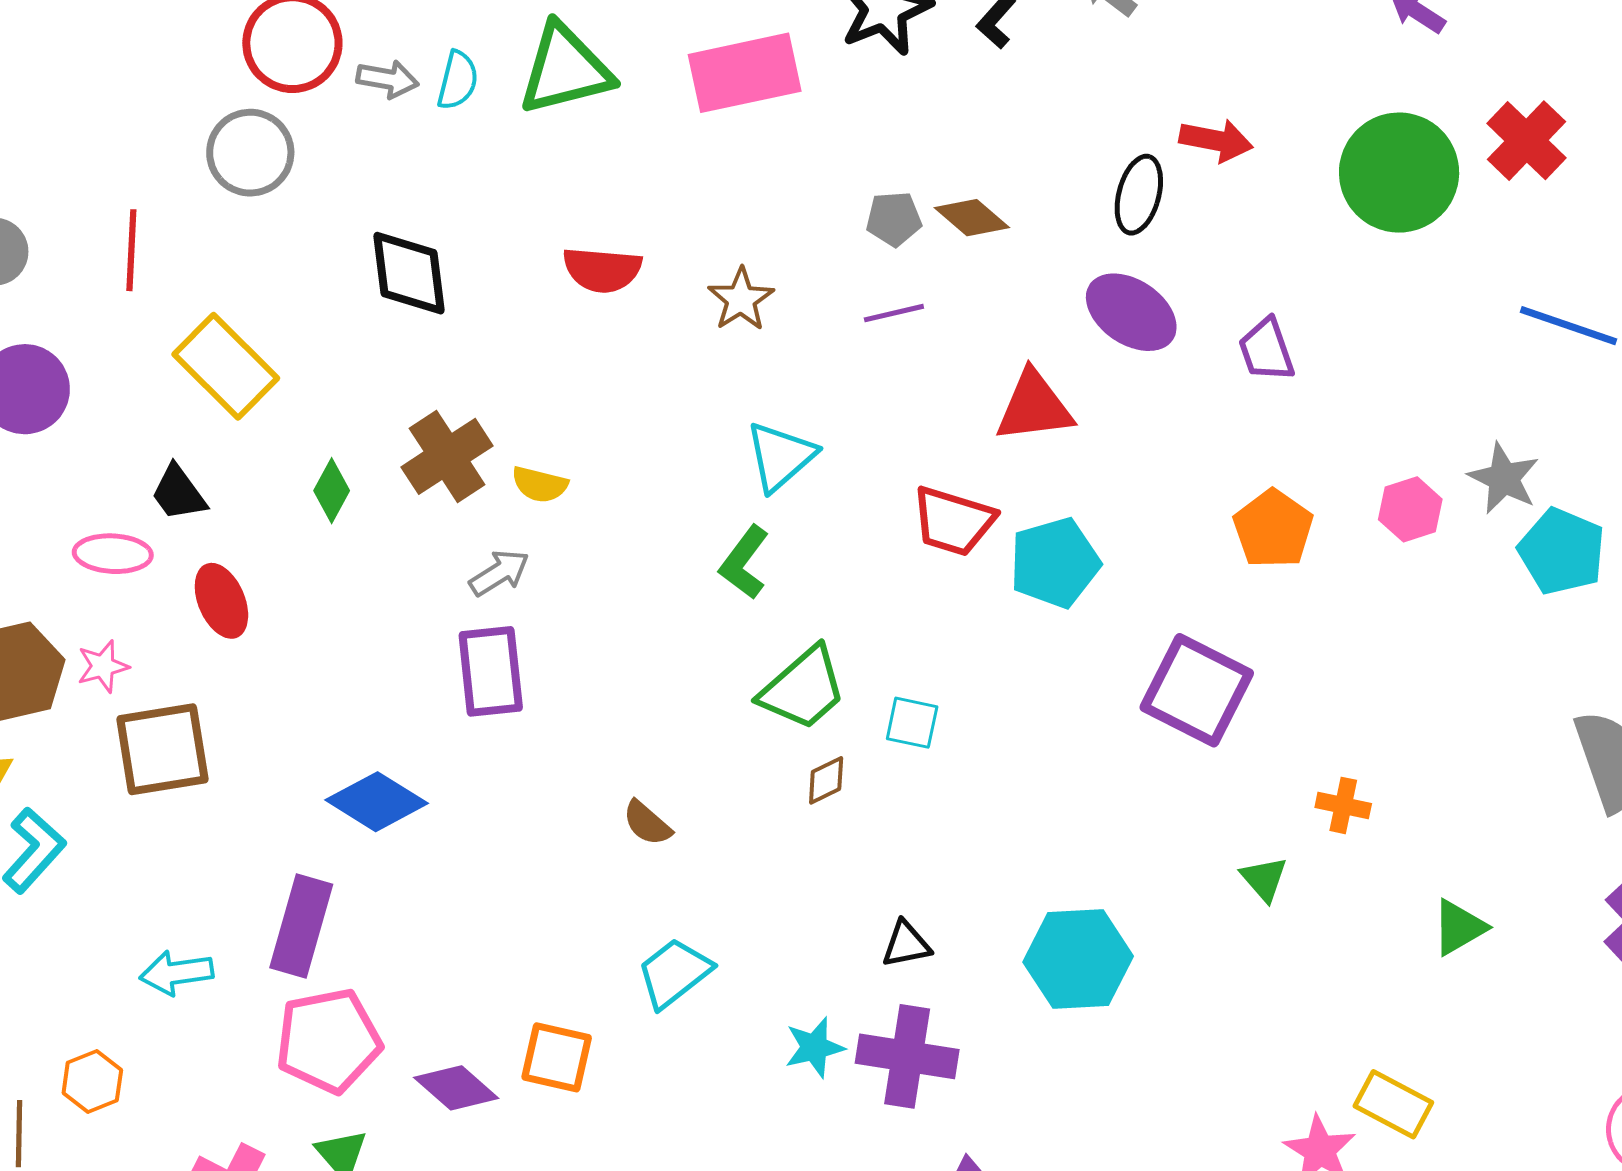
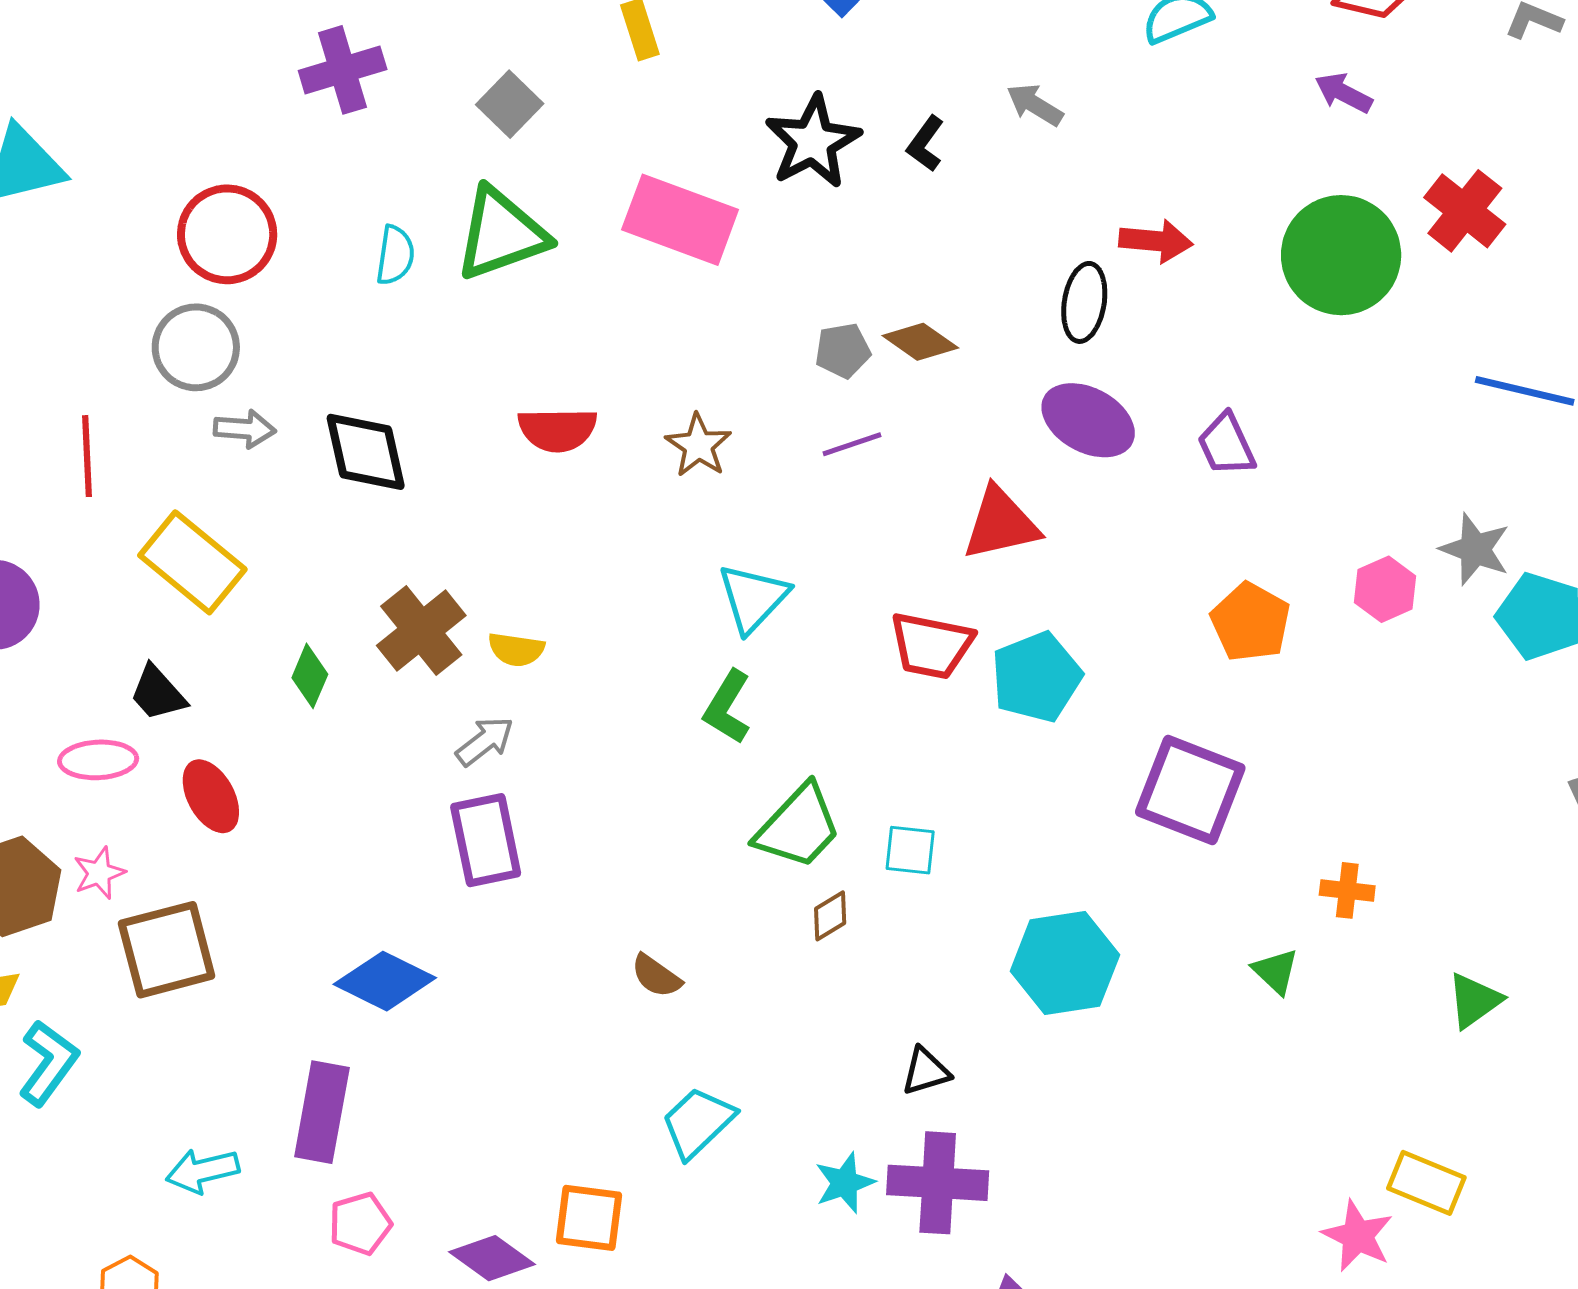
pink rectangle: (745, 73) -> (680, 220), turned 38
gray arrow: (388, 79) -> (245, 429), moved
cyan hexagon: (1078, 959) -> (1065, 963), moved
pink pentagon: (328, 1041) -> (360, 1224), size x0.6

